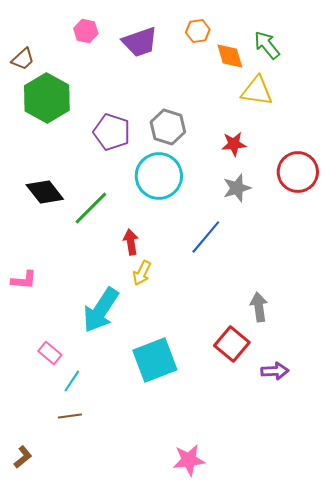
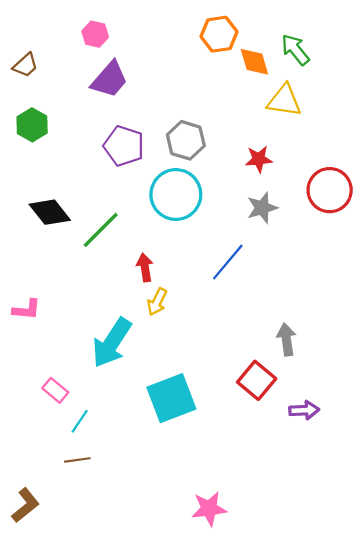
orange hexagon: (198, 31) -> (219, 34), size x1.4
purple trapezoid: (140, 42) -> (109, 80), moved, turned -30
green hexagon: (47, 98) -> (32, 125), moved, size x0.6
brown L-shape: (23, 457) -> (25, 505), size x1.4

